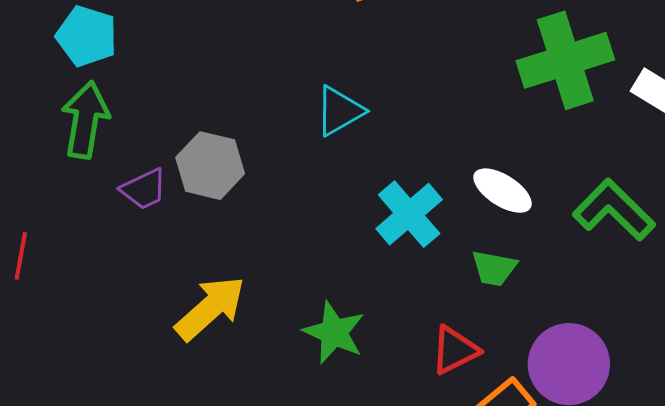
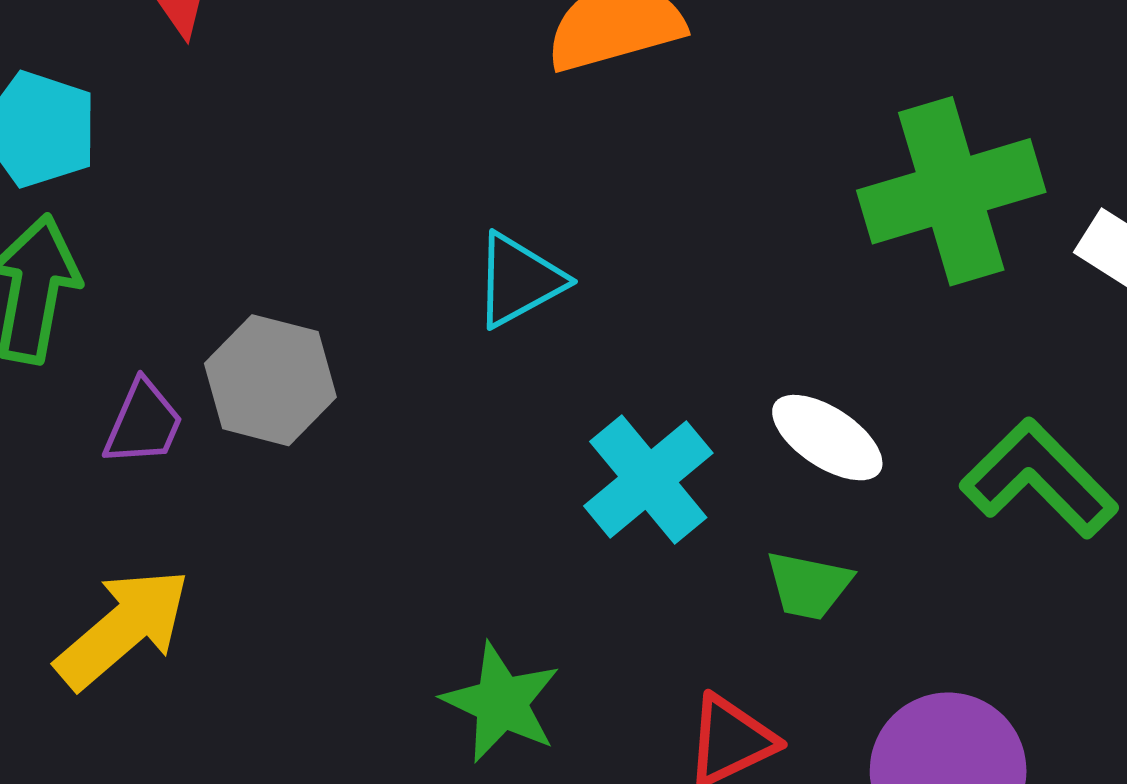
purple trapezoid: (144, 189) -> (143, 423), turned -42
yellow arrow: (210, 308) -> (123, 628), moved

